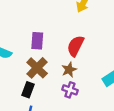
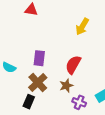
purple cross: (70, 90) -> (79, 102), moved

